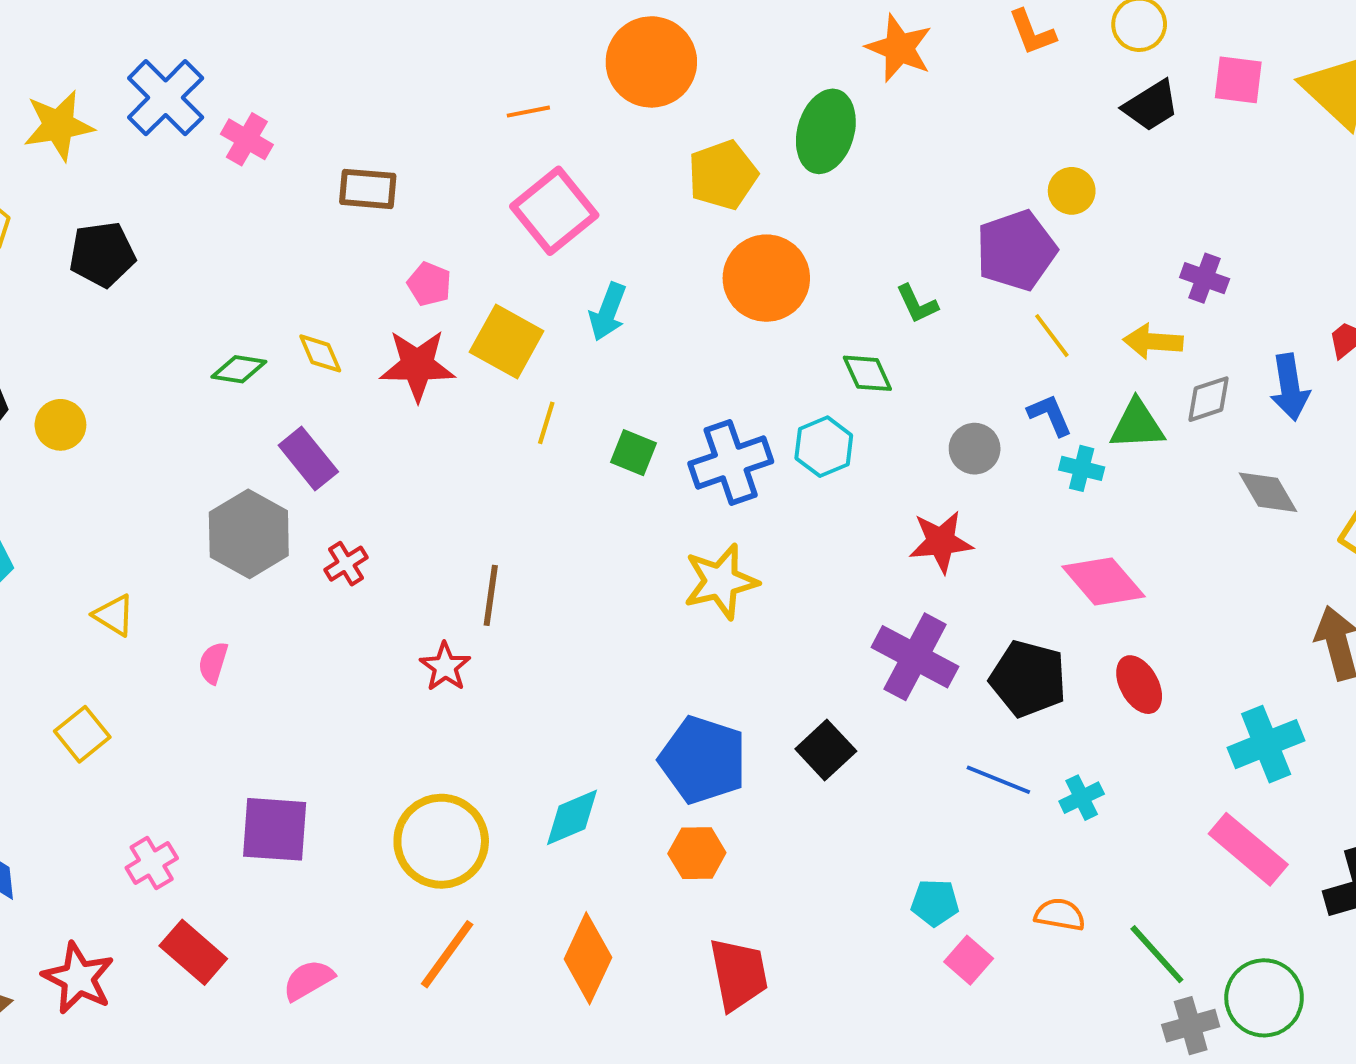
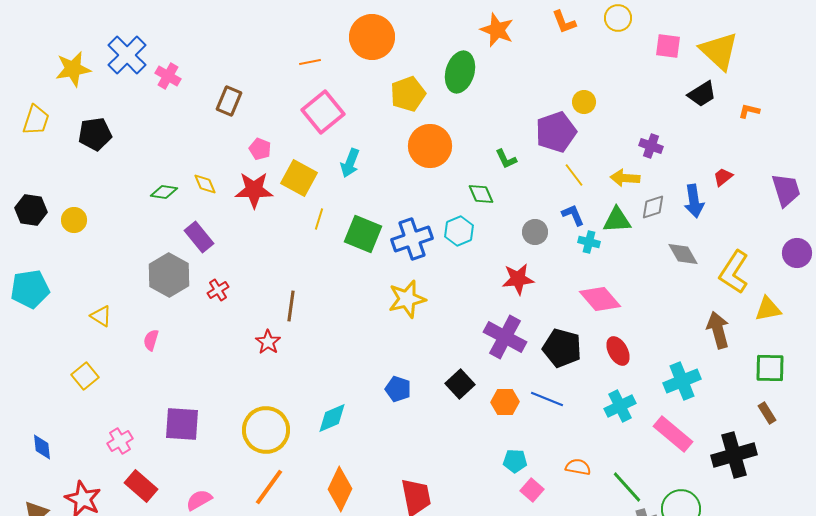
black trapezoid: (1151, 106) -> (702, 94), moved
brown rectangle: (368, 189) -> (229, 101), turned -72
green square: (634, 453) -> (363, 234), size x1.6
blue pentagon: (703, 760) -> (398, 389), size x0.6
cyan cross: (1082, 798) -> (620, 406), moved, size x1.4
orange hexagon: (697, 853) -> (505, 402), moved

